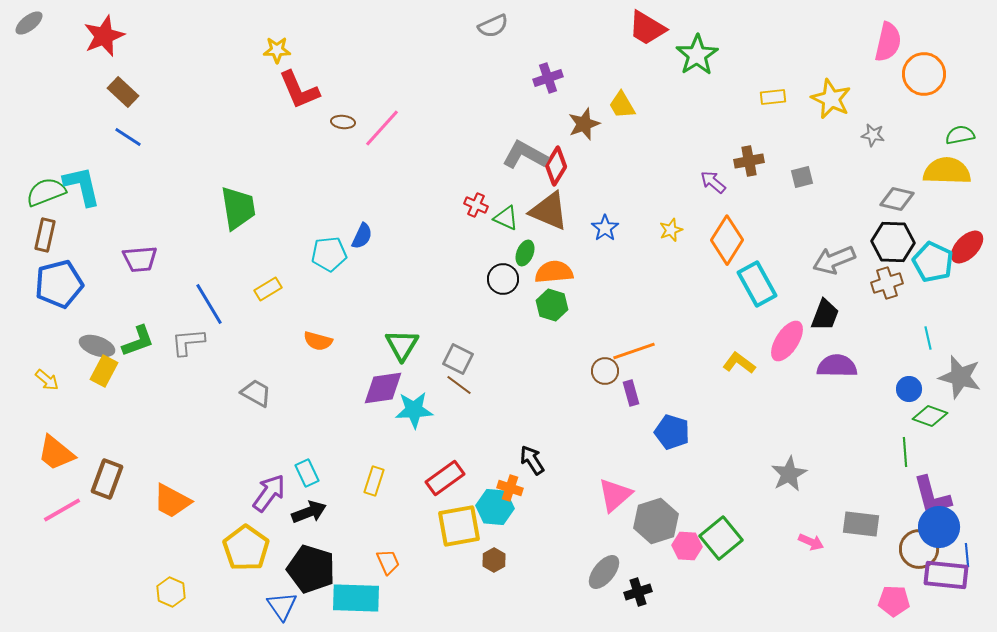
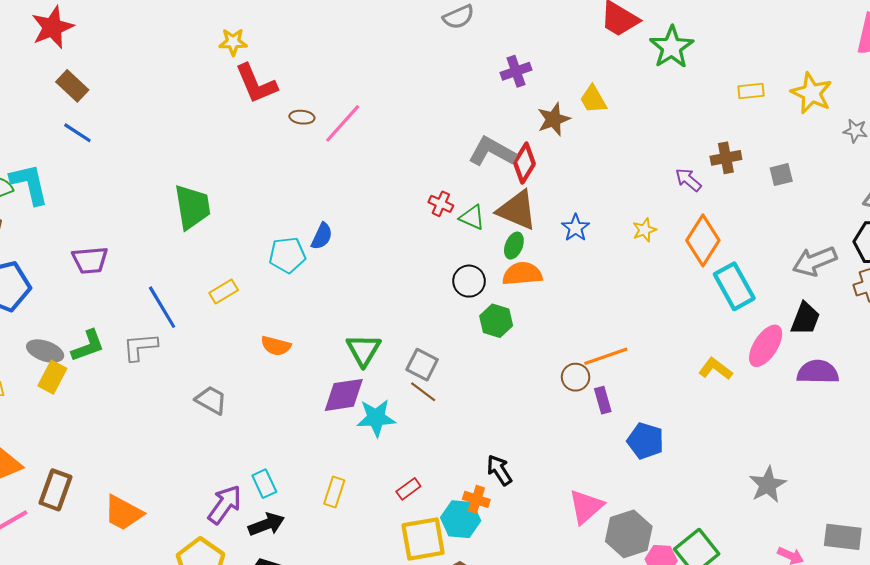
green ellipse: (525, 253) -> (514, 246), moved
green hexagon: (552, 305) -> (496, 321), moved
red rectangle: (445, 478) -> (408, 489), size x0.6

